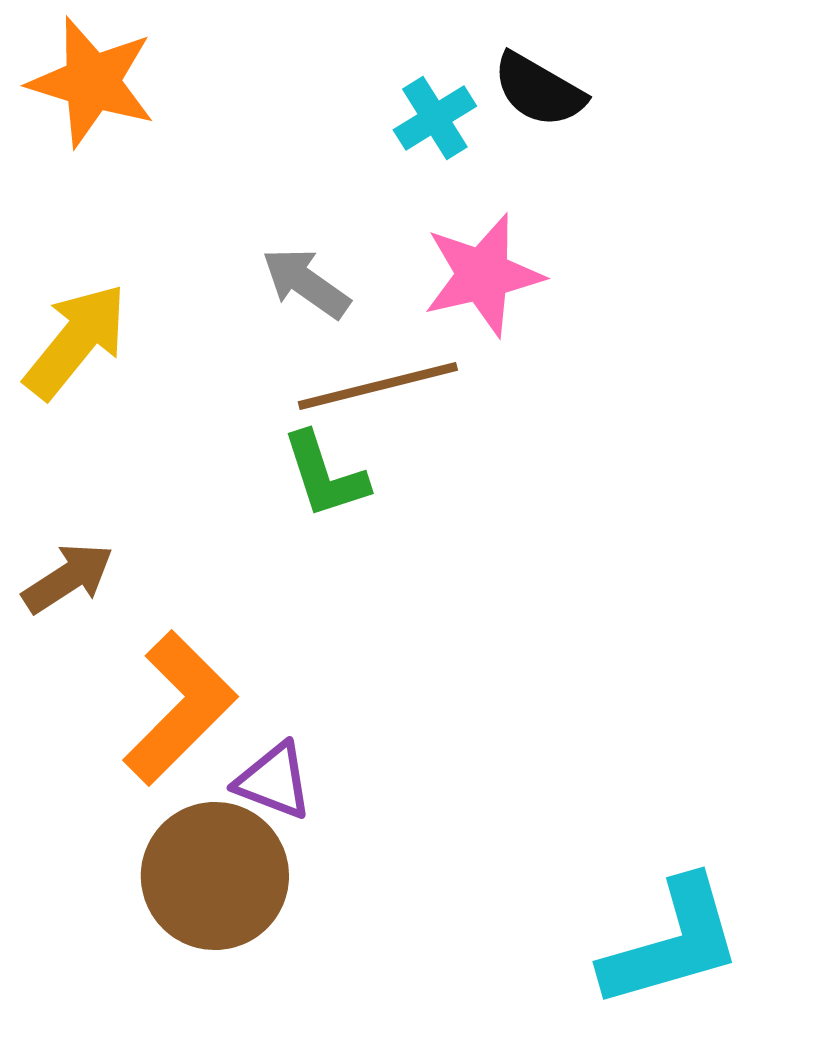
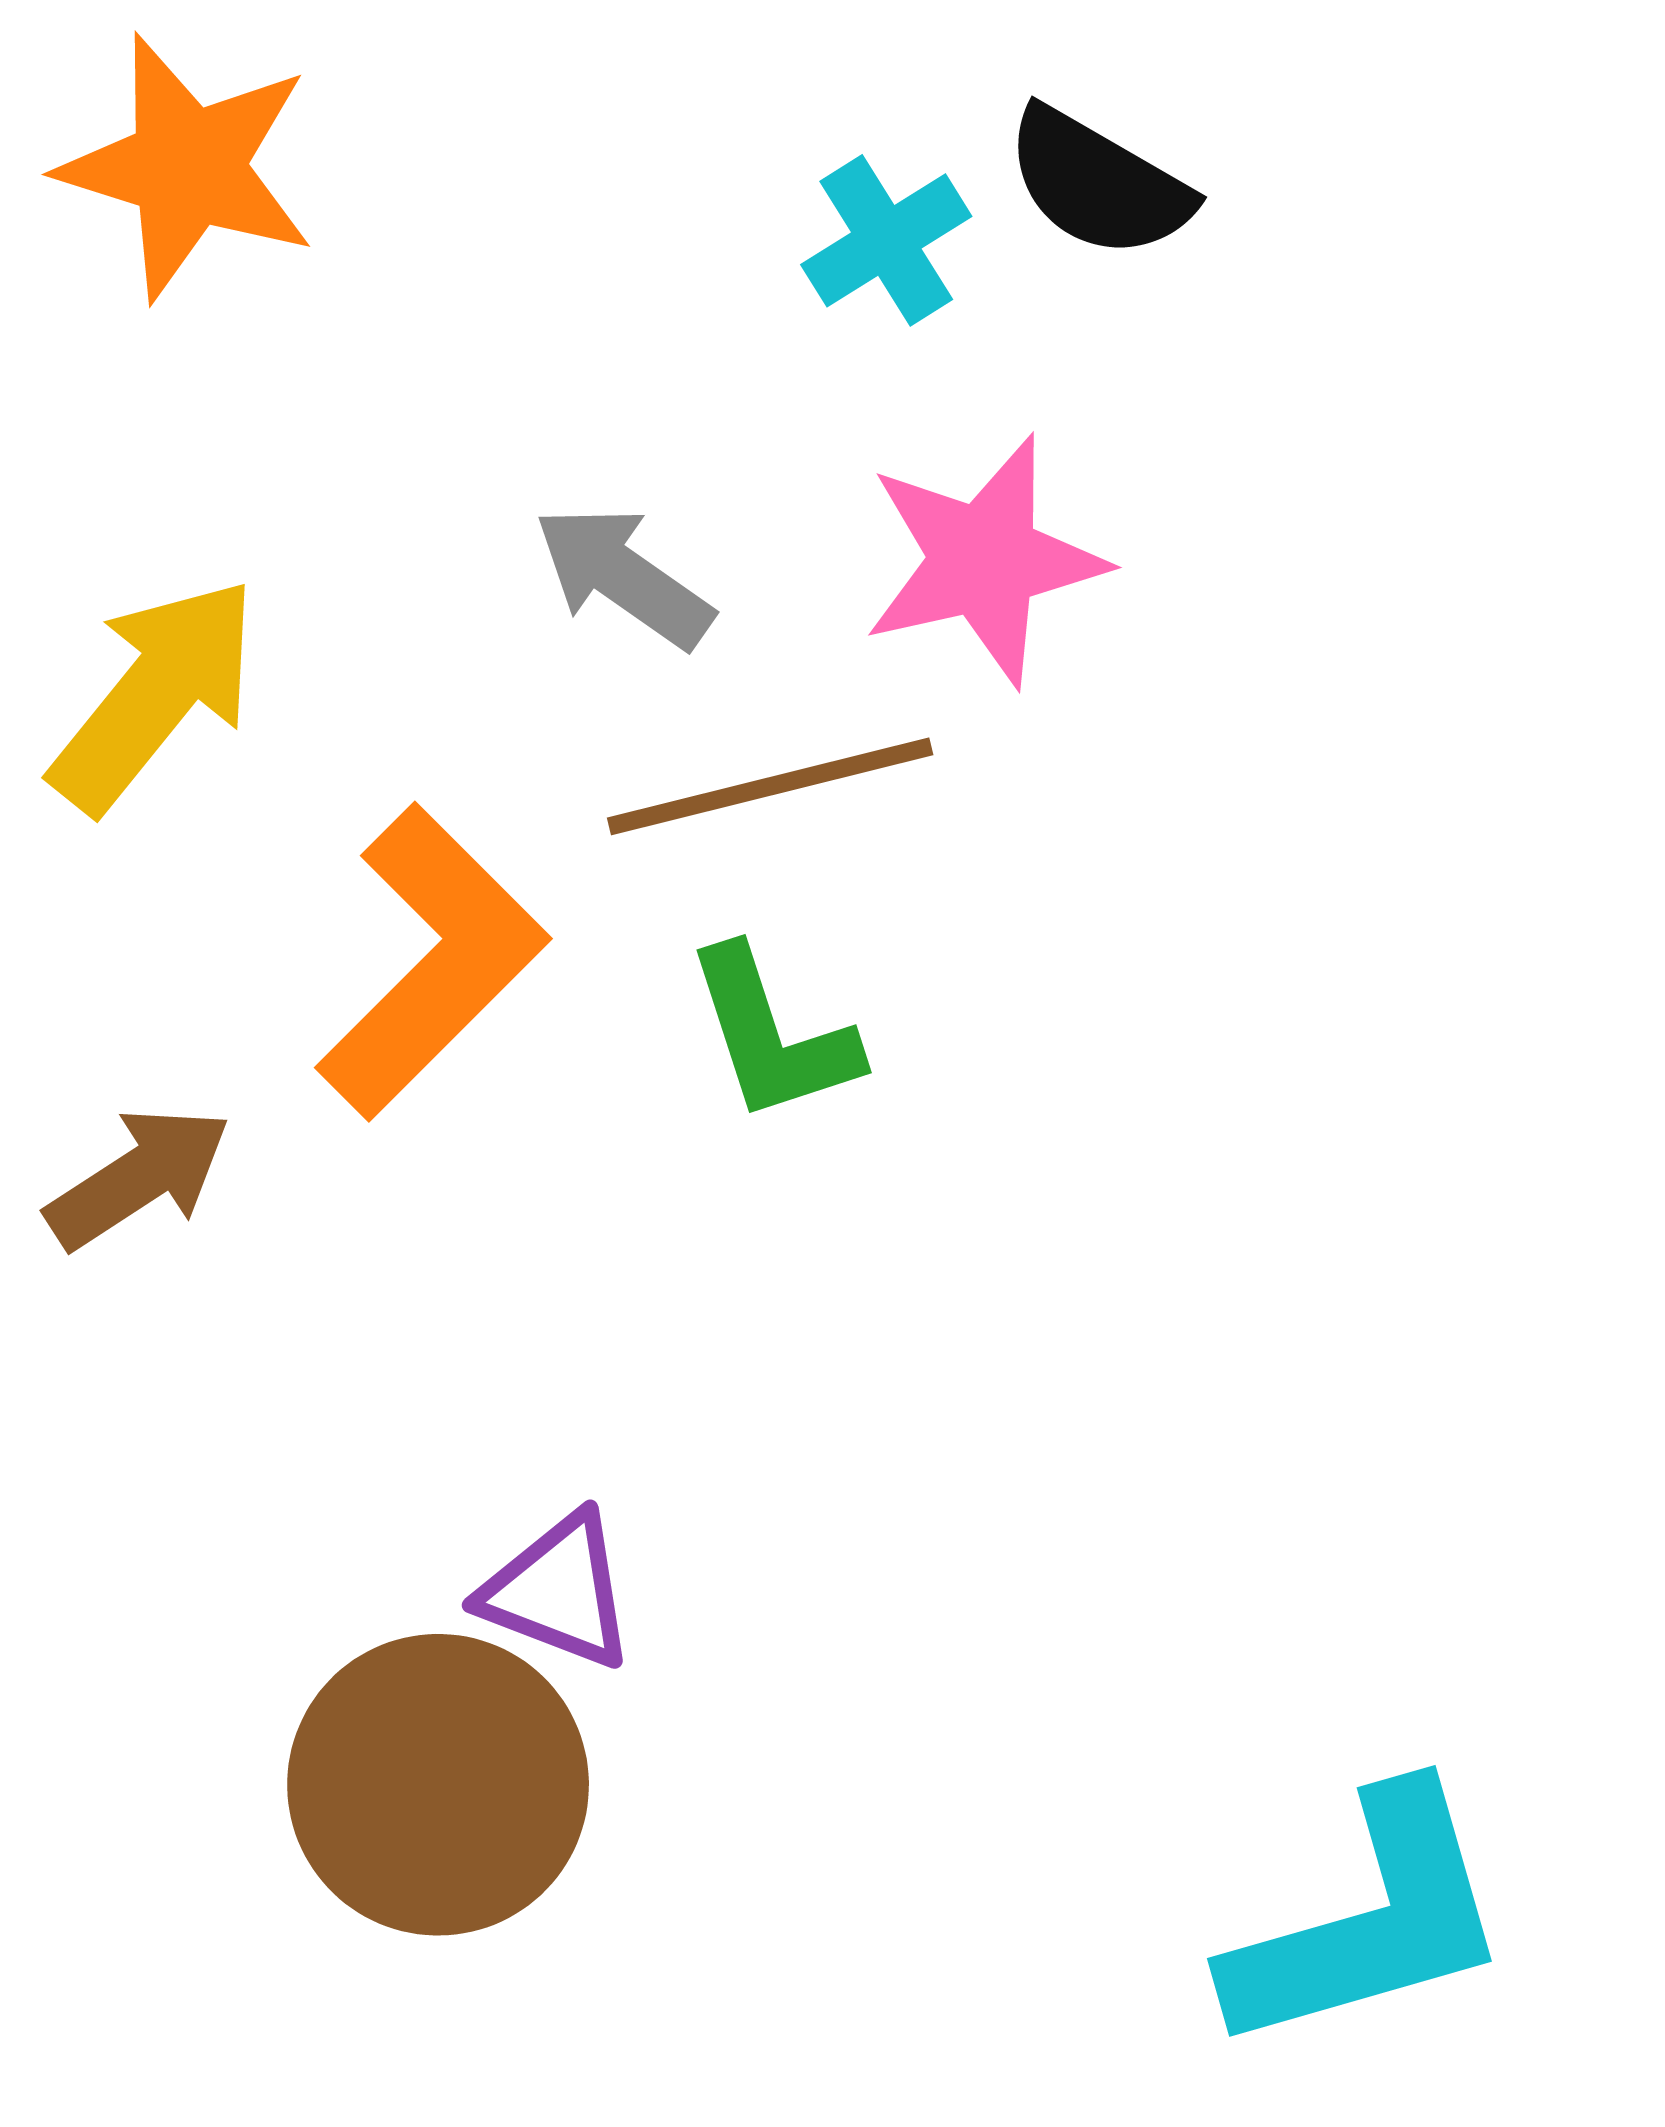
green L-shape: (325, 475) -> (772, 1035), moved
orange L-shape: (180, 708) -> (432, 962), moved

